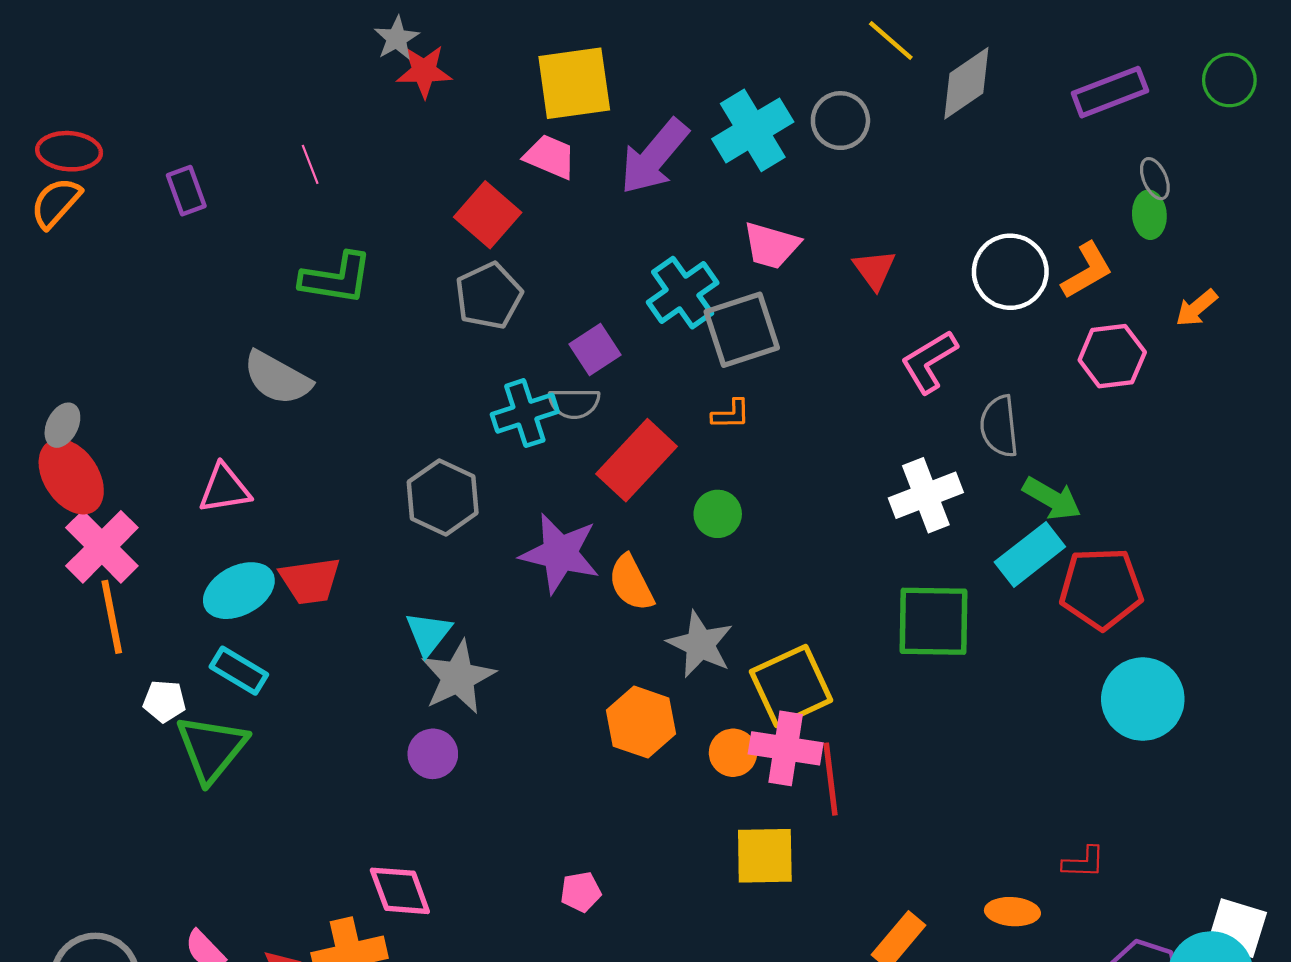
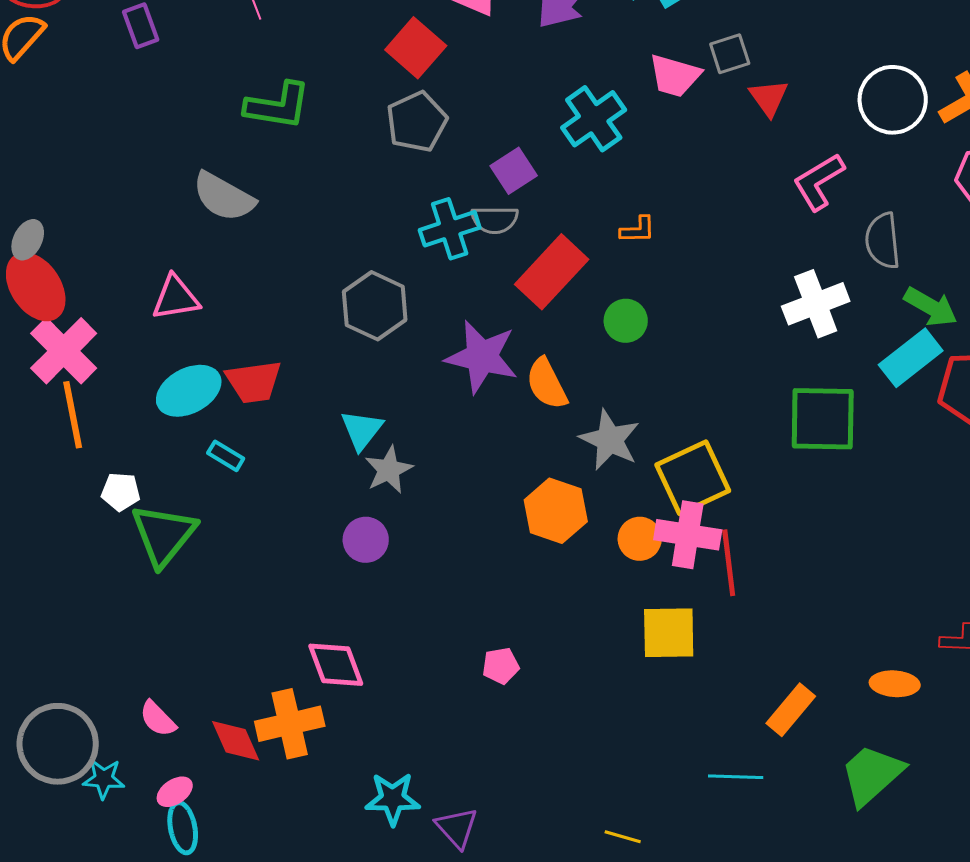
gray square: (742, 330) -> (730, 54), moved, size x0.6
cyan rectangle: (239, 671) -> (226, 456), moved, size x0.7
gray star: (458, 677) -> (389, 470), size x0.7

